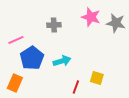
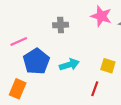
yellow square: (97, 78) -> (108, 66), moved
red line: (76, 87) -> (95, 89), moved

